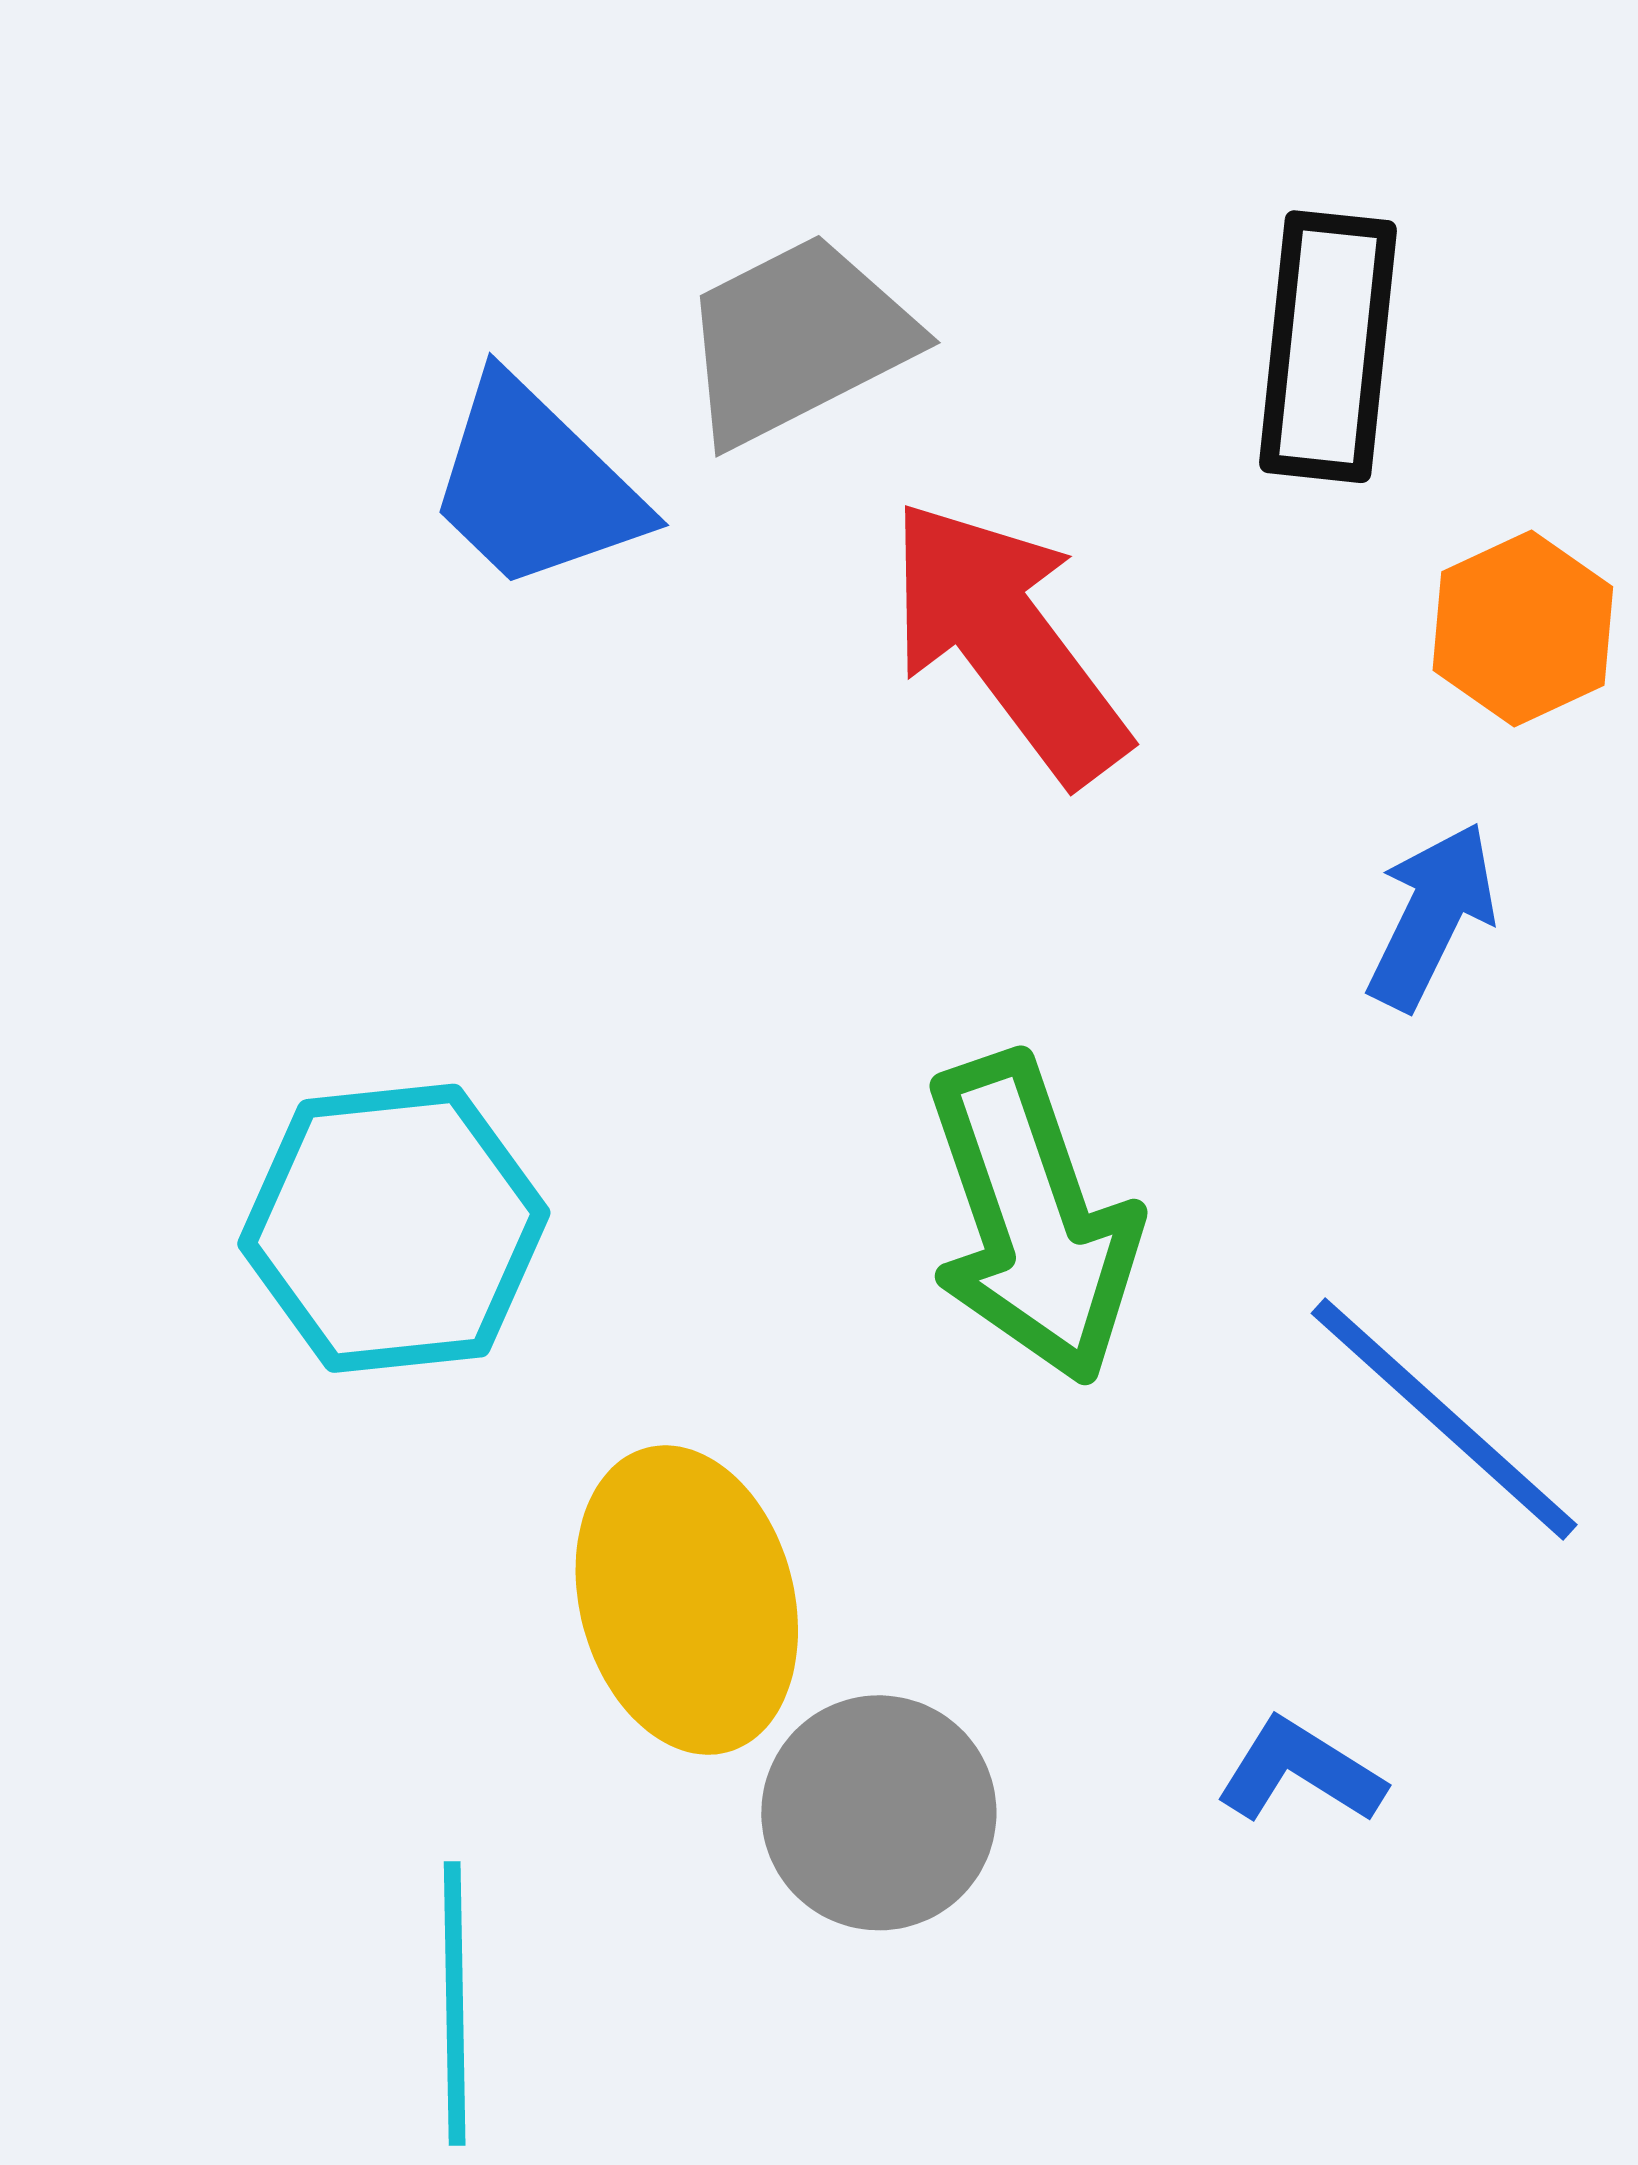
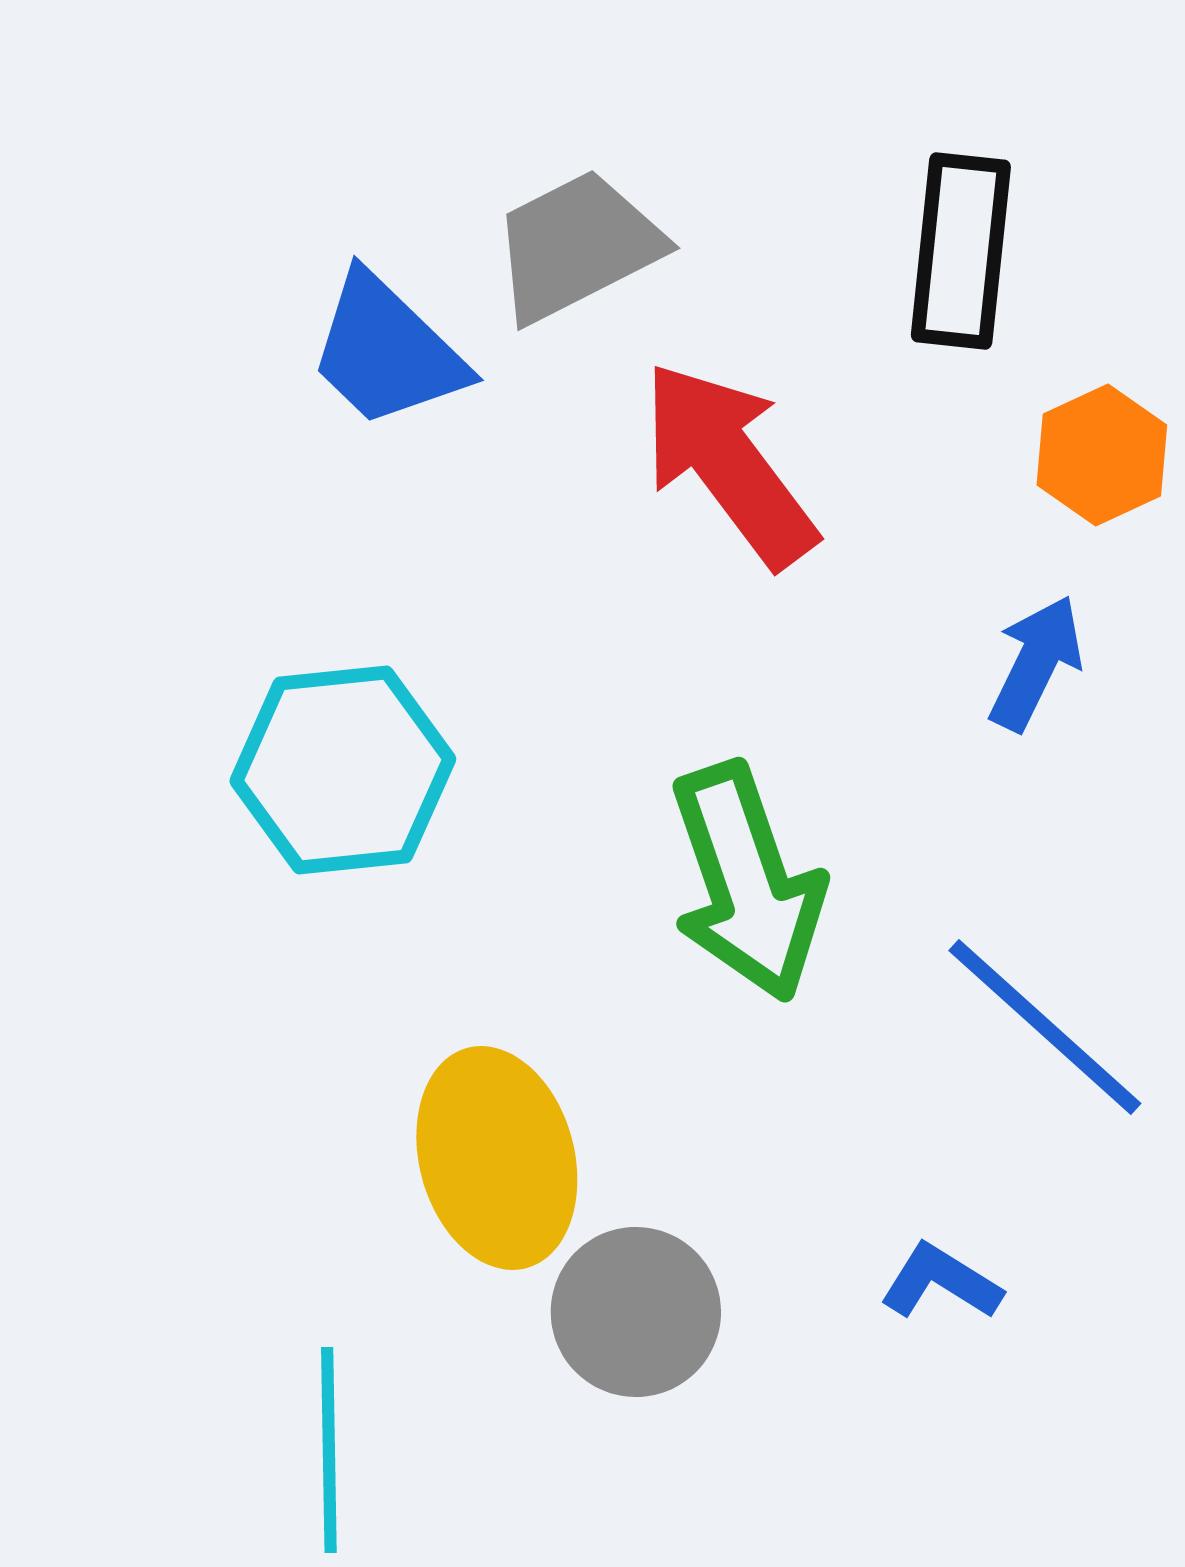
cyan hexagon: (394, 1228) -> (343, 770), moved

